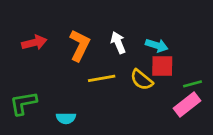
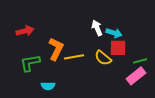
white arrow: (118, 43) -> (97, 28), moved
orange L-shape: (80, 45) -> (56, 49), moved
green L-shape: (23, 103) -> (30, 63), moved

